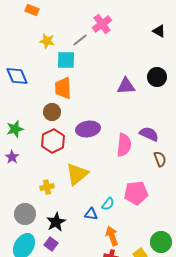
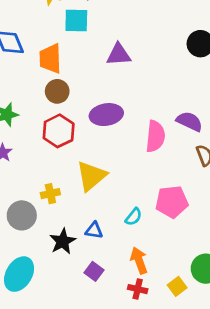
purple triangle: (126, 86) -> (119, 55), moved
orange trapezoid: (63, 88) -> (50, 59), moved
gray circle: (25, 214) -> (22, 215), moved
blue triangle: (91, 214) -> (94, 230), moved
purple square: (51, 244) -> (94, 271), moved

